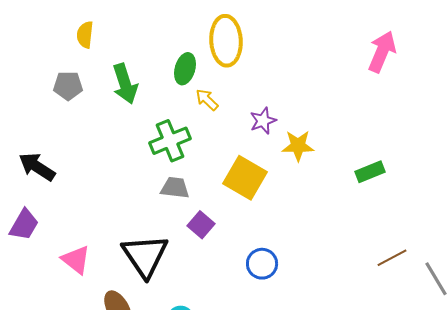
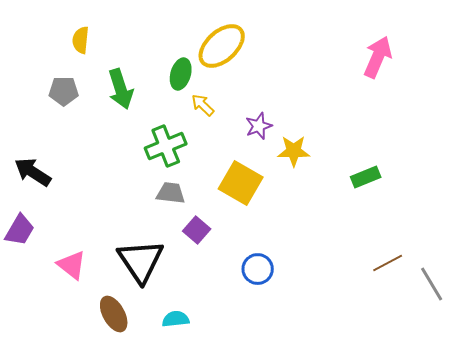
yellow ellipse: (226, 41) -> (222, 46), turned 51

